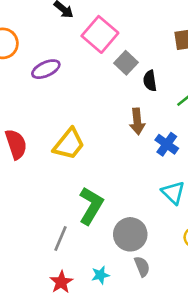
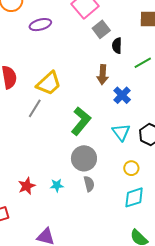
green L-shape: (91, 206) -> (81, 121), moved
gray line: (60, 239) -> (35, 108), moved

